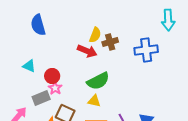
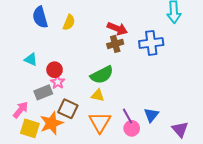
yellow semicircle: (95, 35) -> (69, 22), moved
brown cross: (110, 42) -> (115, 44), moved
red arrow: (87, 51) -> (117, 29), moved

